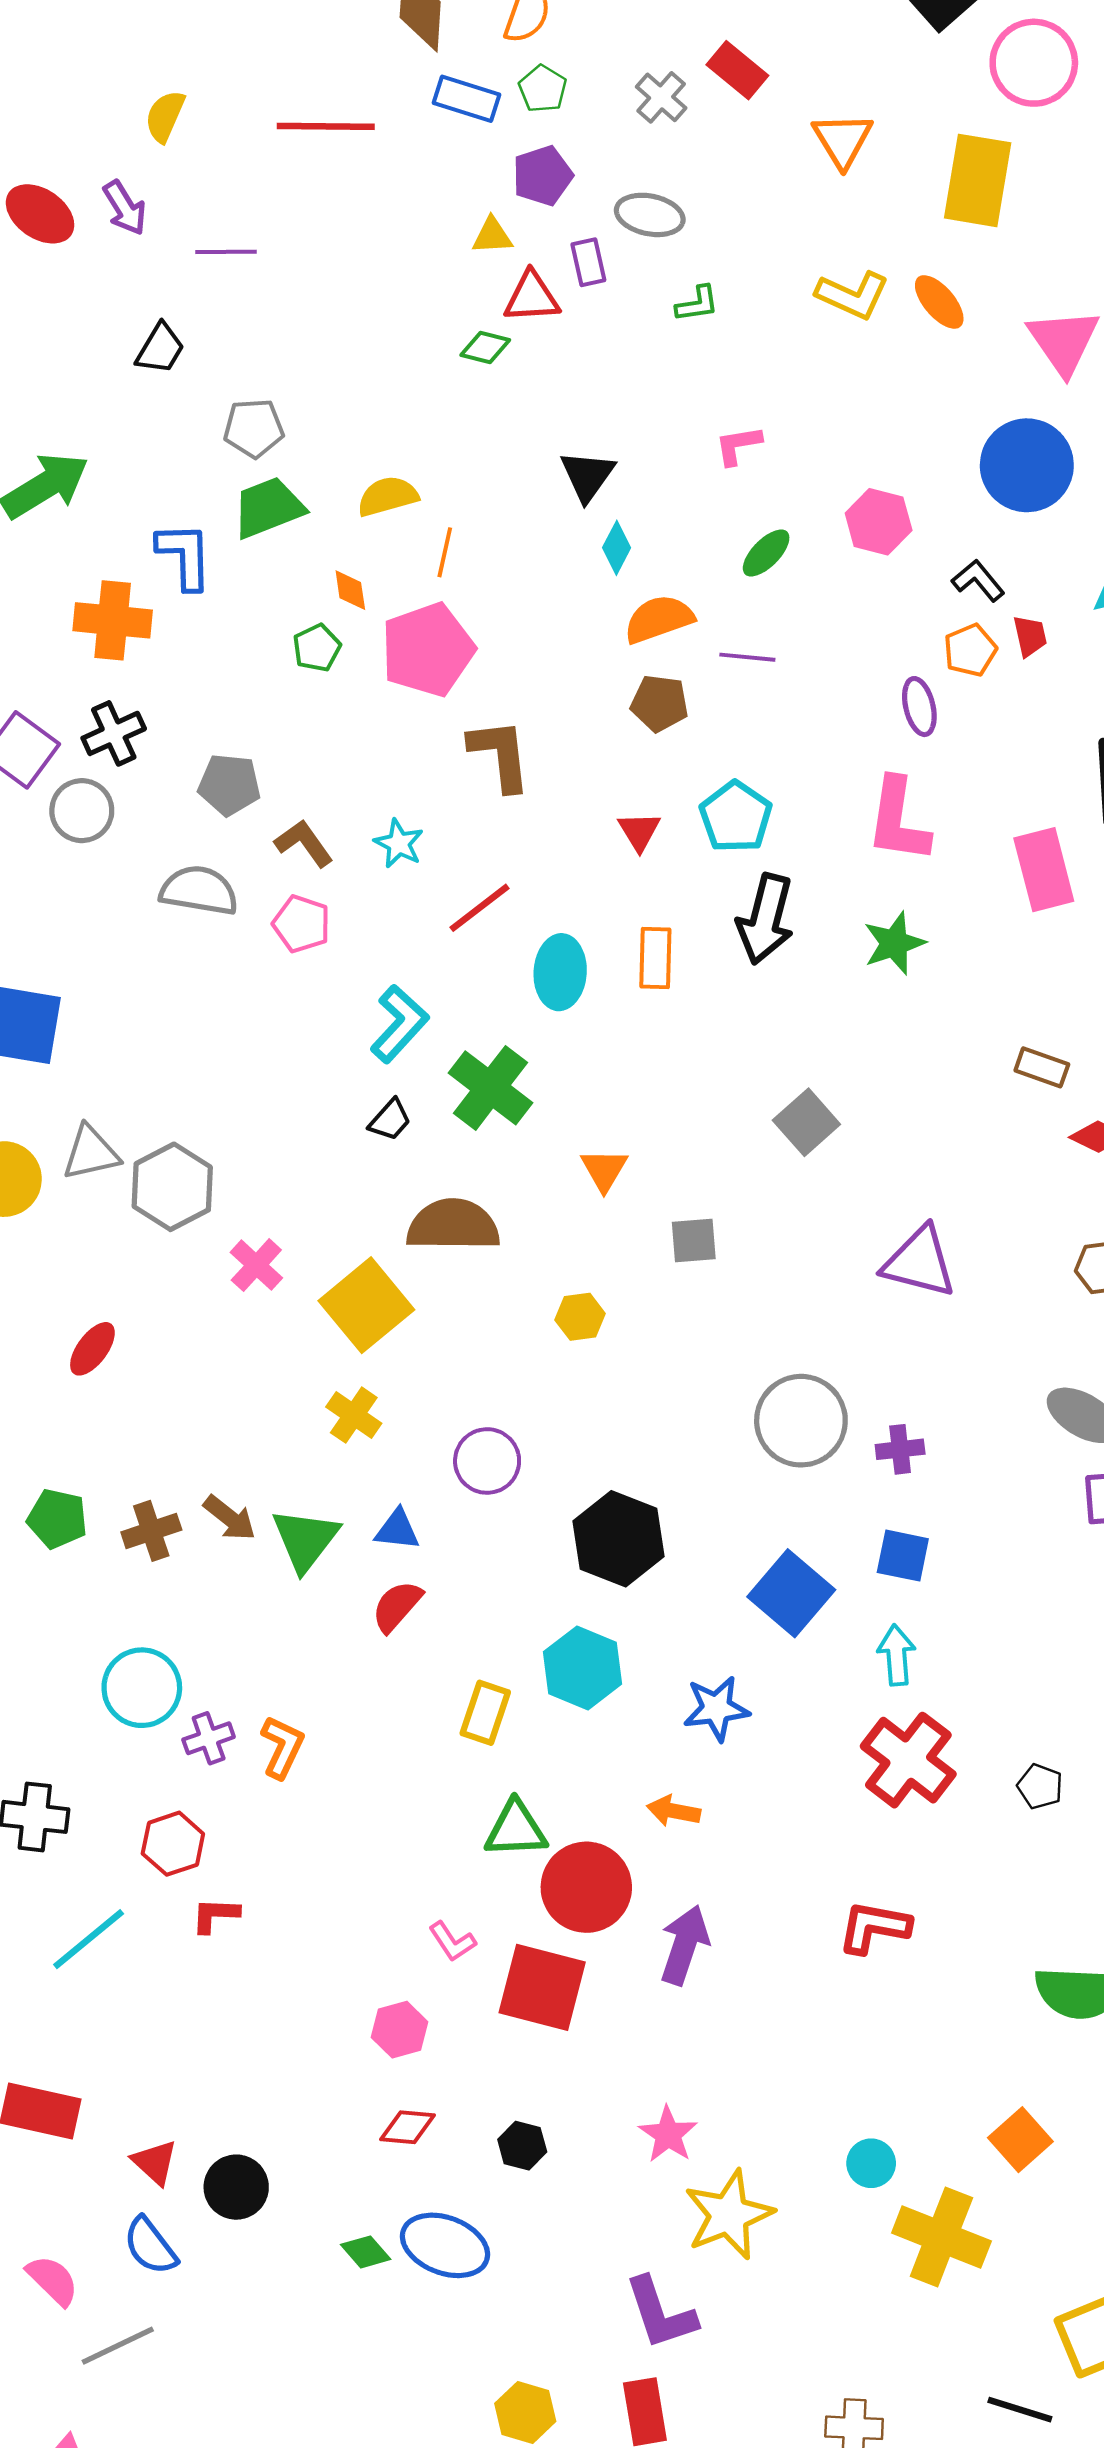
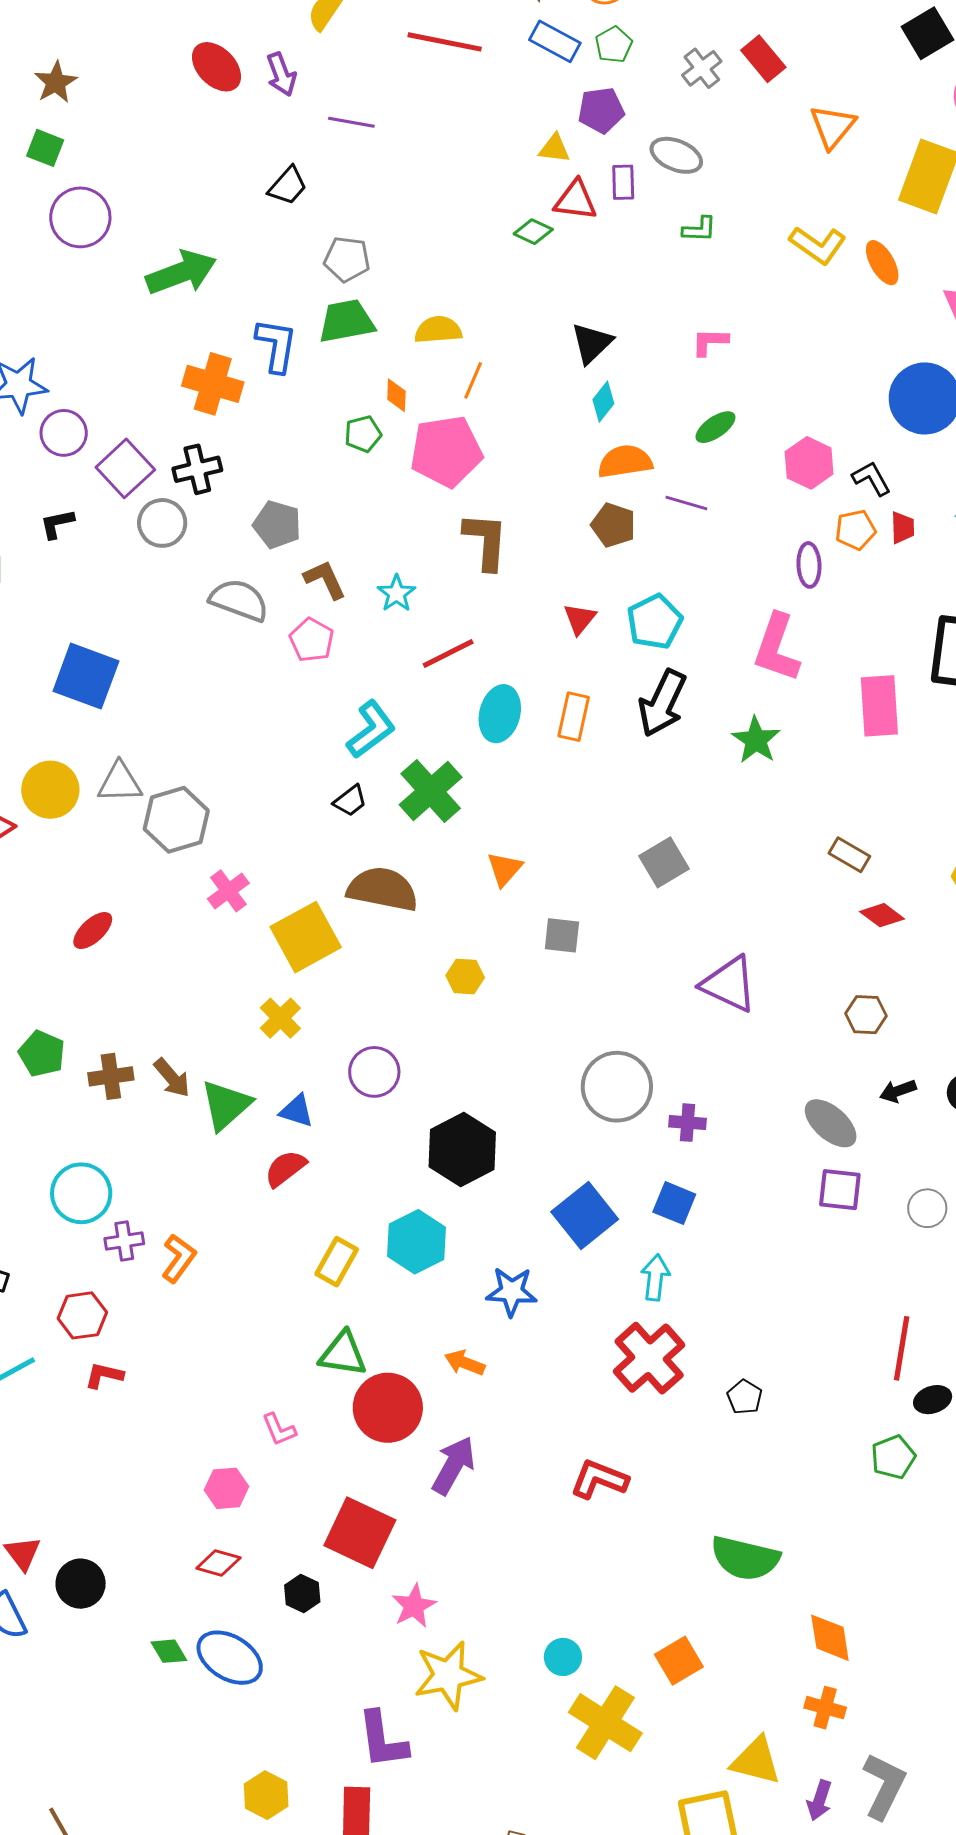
pink hexagon: (879, 522) -> (809, 463), moved
green star: (894, 943) -> (756, 740), turned -30
red square: (542, 1987) -> (360, 1533), moved

